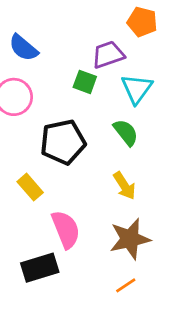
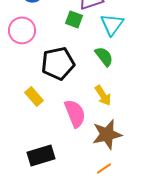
pink semicircle: (66, 229) -> (75, 113), moved

